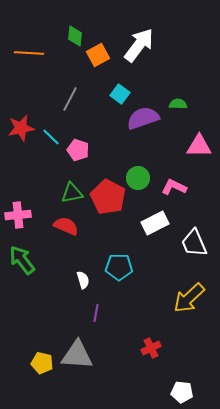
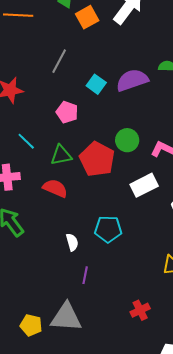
cyan square: (120, 94) -> (96, 84), moved
cyan line: (51, 137) -> (26, 141), moved

